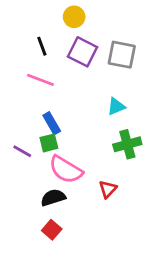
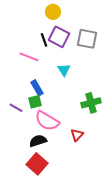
black line: (42, 46) -> (44, 40), moved
cyan triangle: (116, 106) -> (64, 70), moved, turned -40
red square: (52, 230) -> (37, 164), size x1.5

